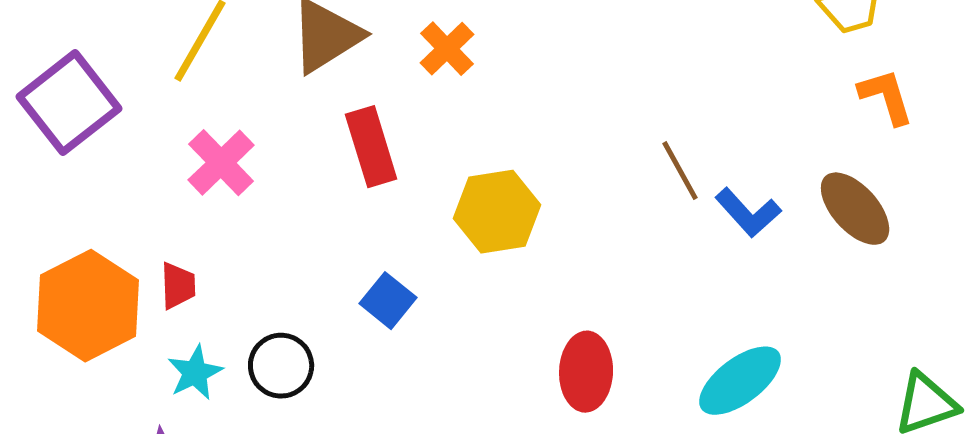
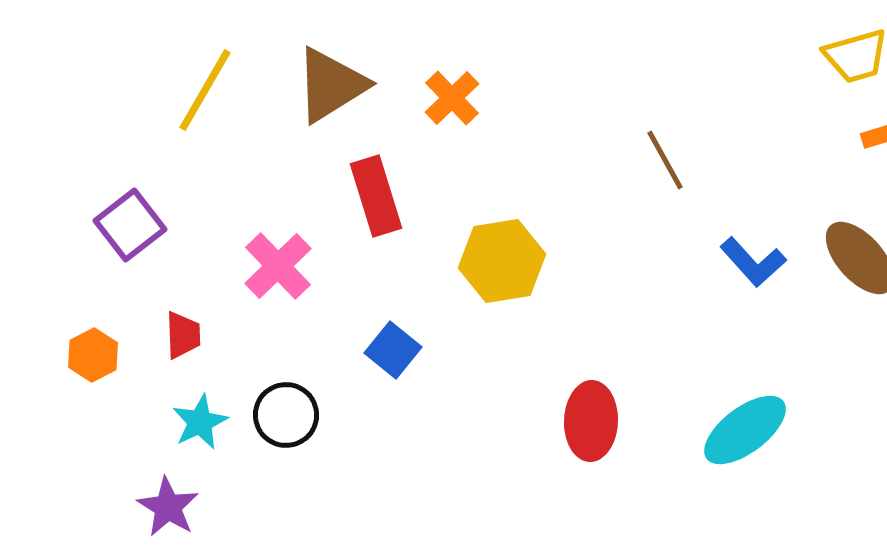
purple square: (69, 103) -> (130, 225), moved, size x0.7
pink cross: (221, 163) -> (278, 266), moved
brown line: (680, 171) -> (665, 160), moved
orange hexagon: (88, 306) -> (93, 355), size x0.5

